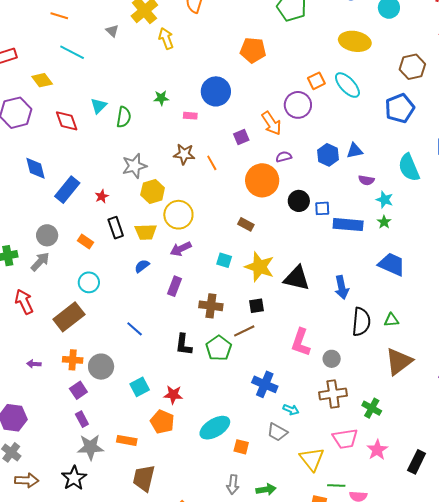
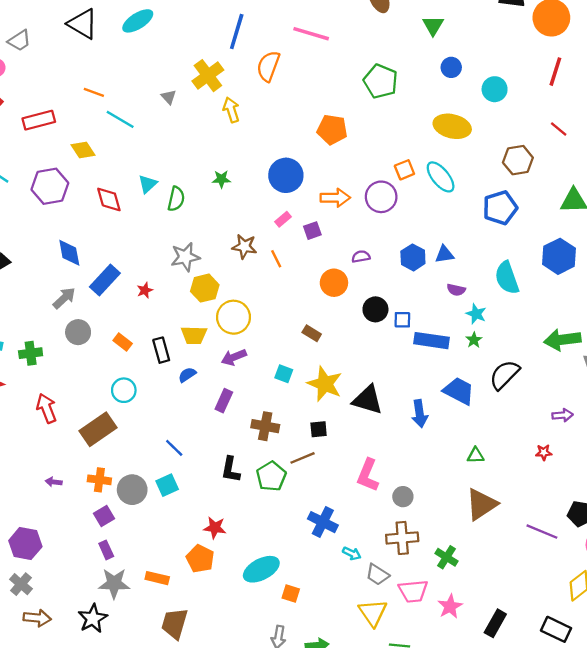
orange line: (59, 16) -> (94, 92), moved
pink rectangle: (190, 116) -> (283, 219), moved, turned -48
orange arrow: (271, 123) -> (335, 198), moved, turned -60
orange circle: (262, 180) -> (334, 283), size x0.7
black rectangle: (116, 228) -> (161, 350), moved
gray arrow: (40, 262) -> (64, 298), moved
blue trapezoid: (392, 264) -> (459, 391), moved
black semicircle: (361, 322) -> (504, 375), moved, turned -144
cyan square: (140, 387) -> (167, 485), moved
gray trapezoid: (277, 432) -> (377, 575), moved

